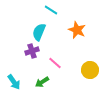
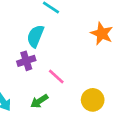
orange star: (77, 30) -> (102, 34), moved
yellow circle: (90, 70) -> (93, 100), moved

